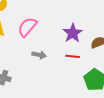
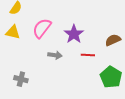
purple star: (73, 33) -> (74, 34), moved

